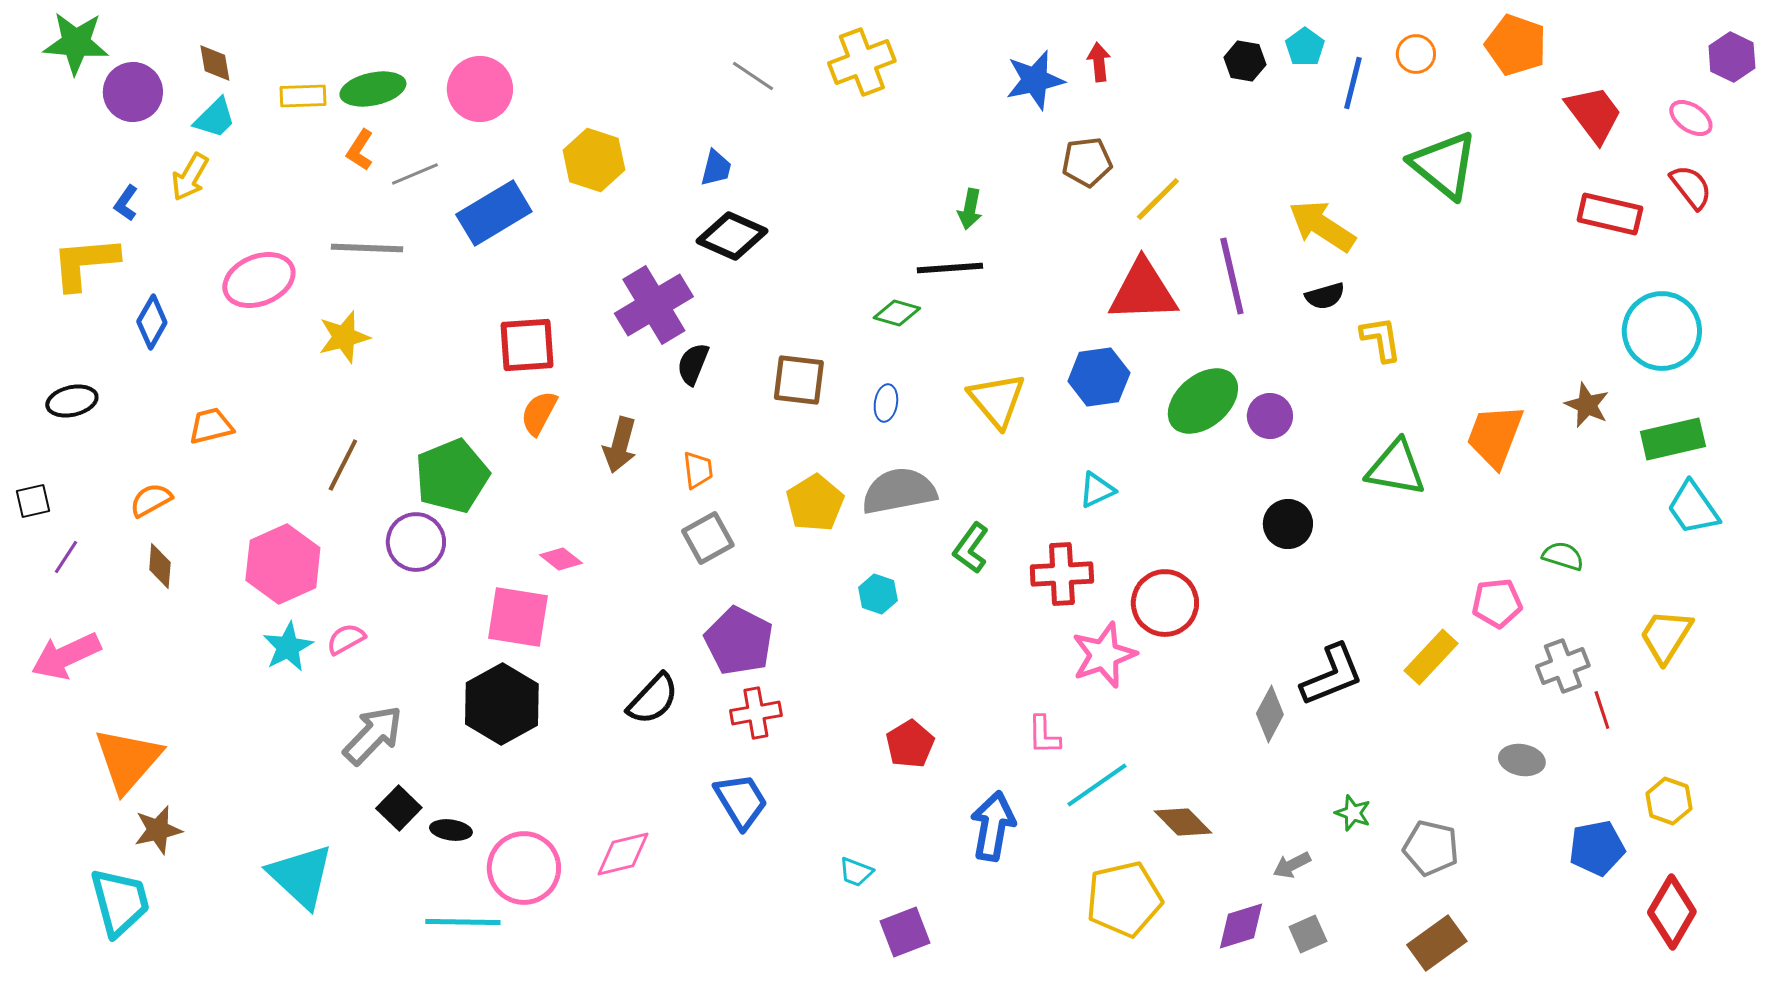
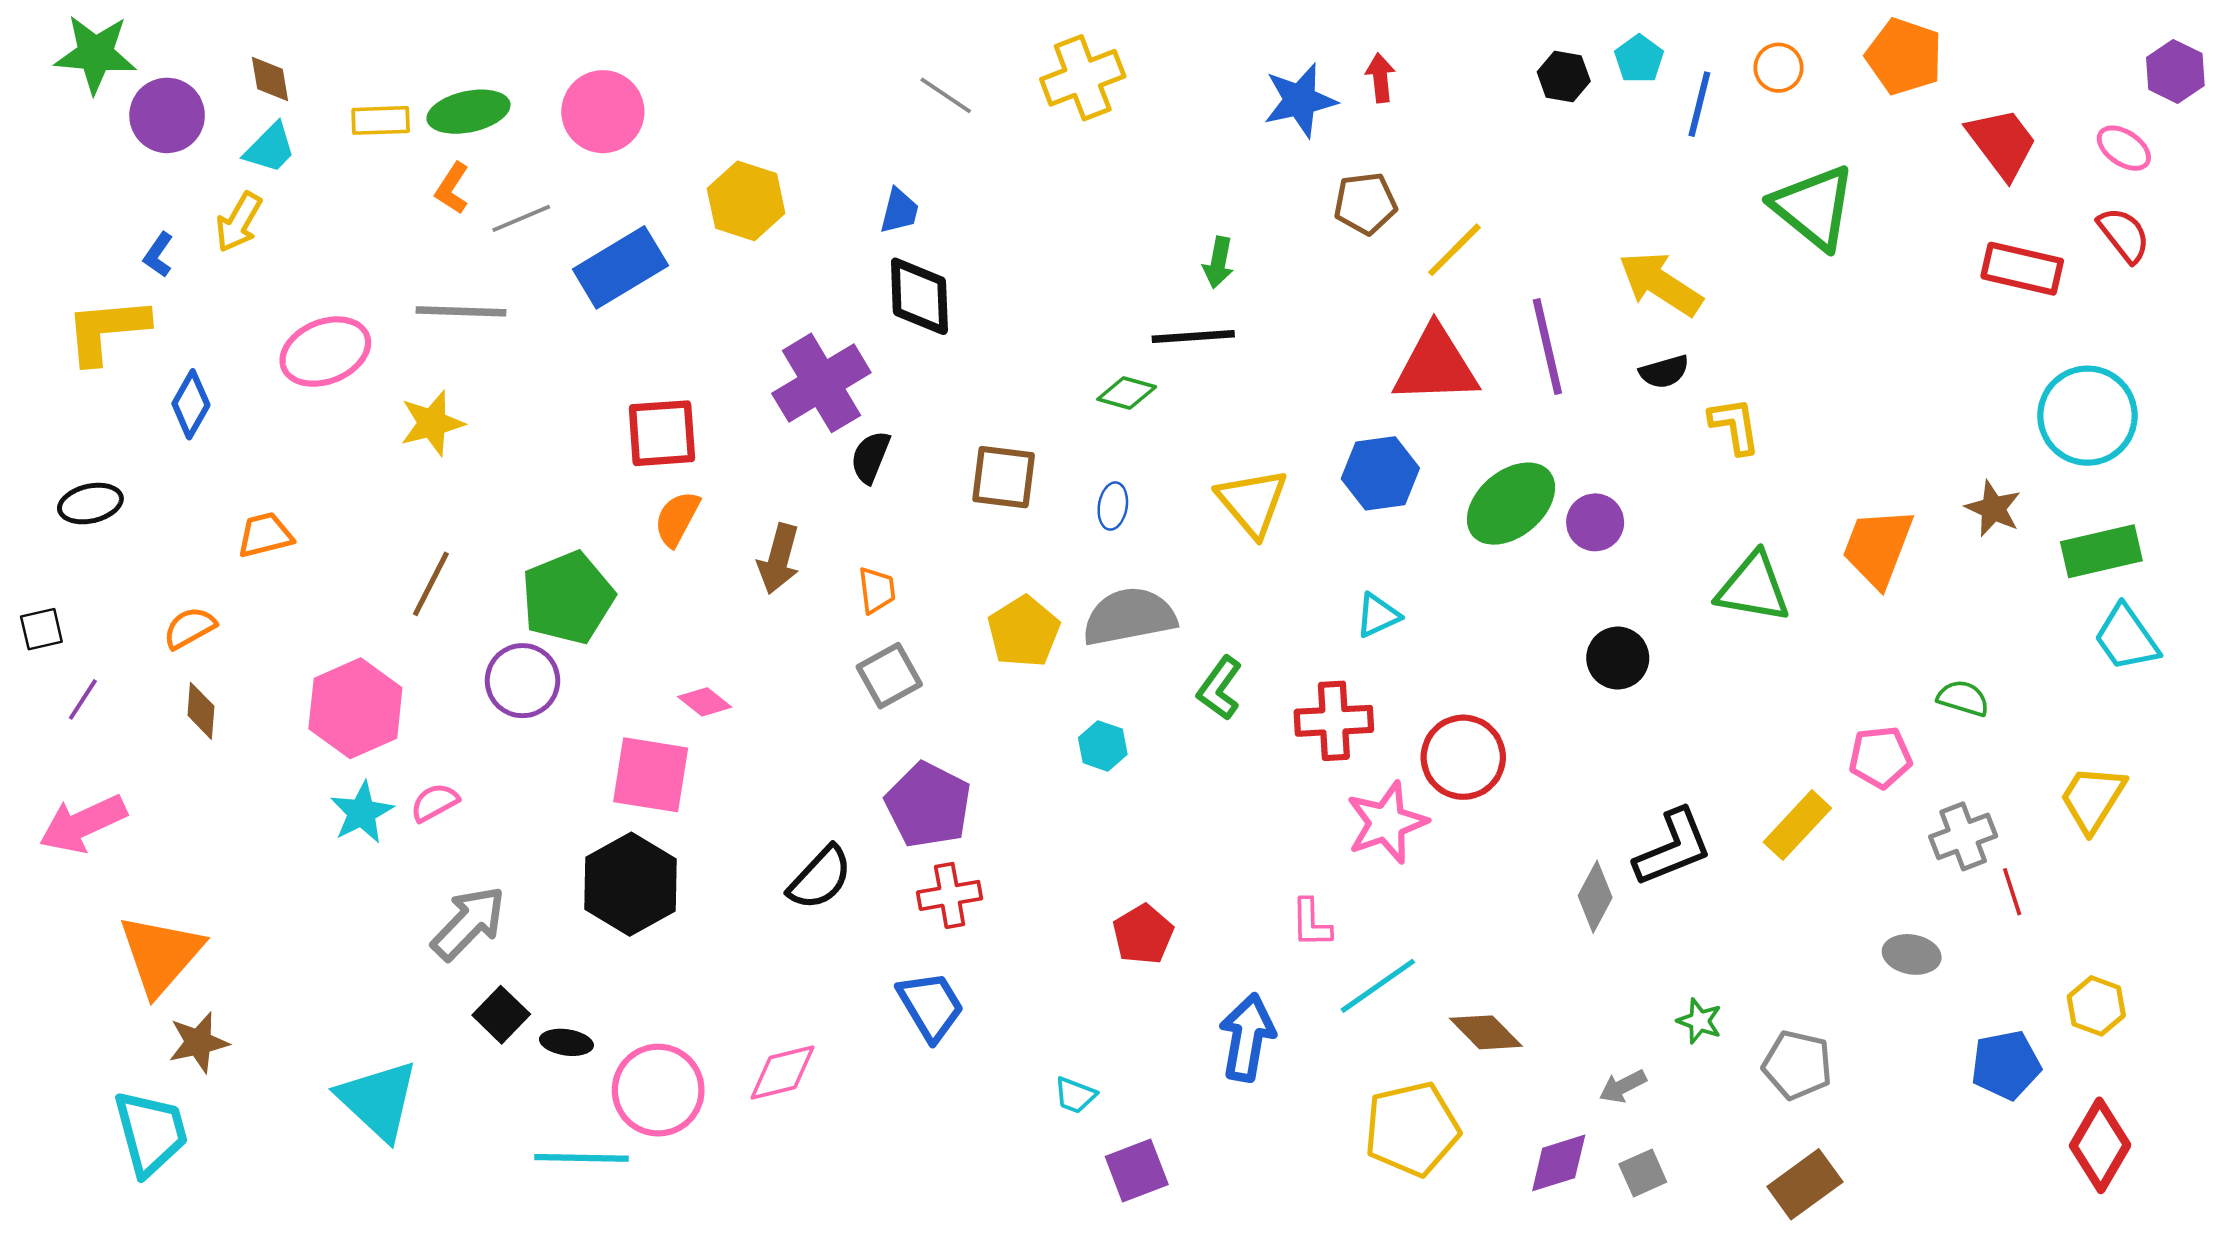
black diamond: (732, 236) -> (919, 296), turned 64

